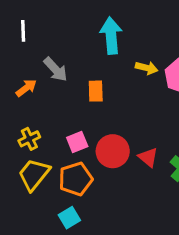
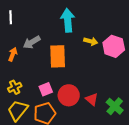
gray arrow: (56, 69) -> (32, 42), turned 102
orange arrow: (26, 88) -> (13, 54), turned -32
orange rectangle: (96, 91) -> (58, 56), size x1.6

